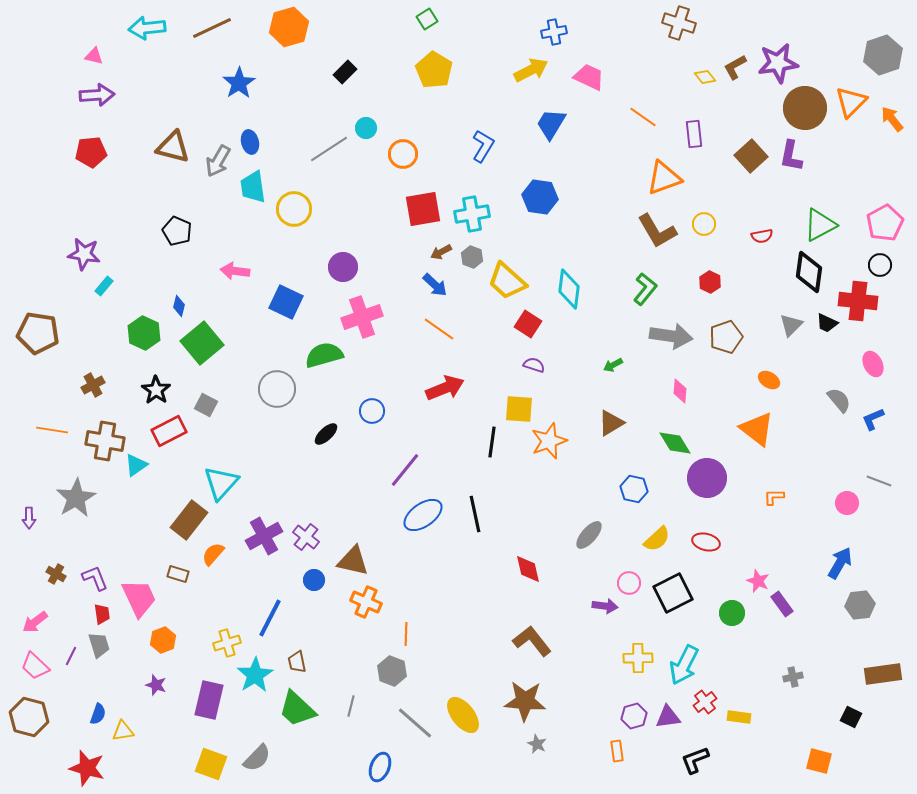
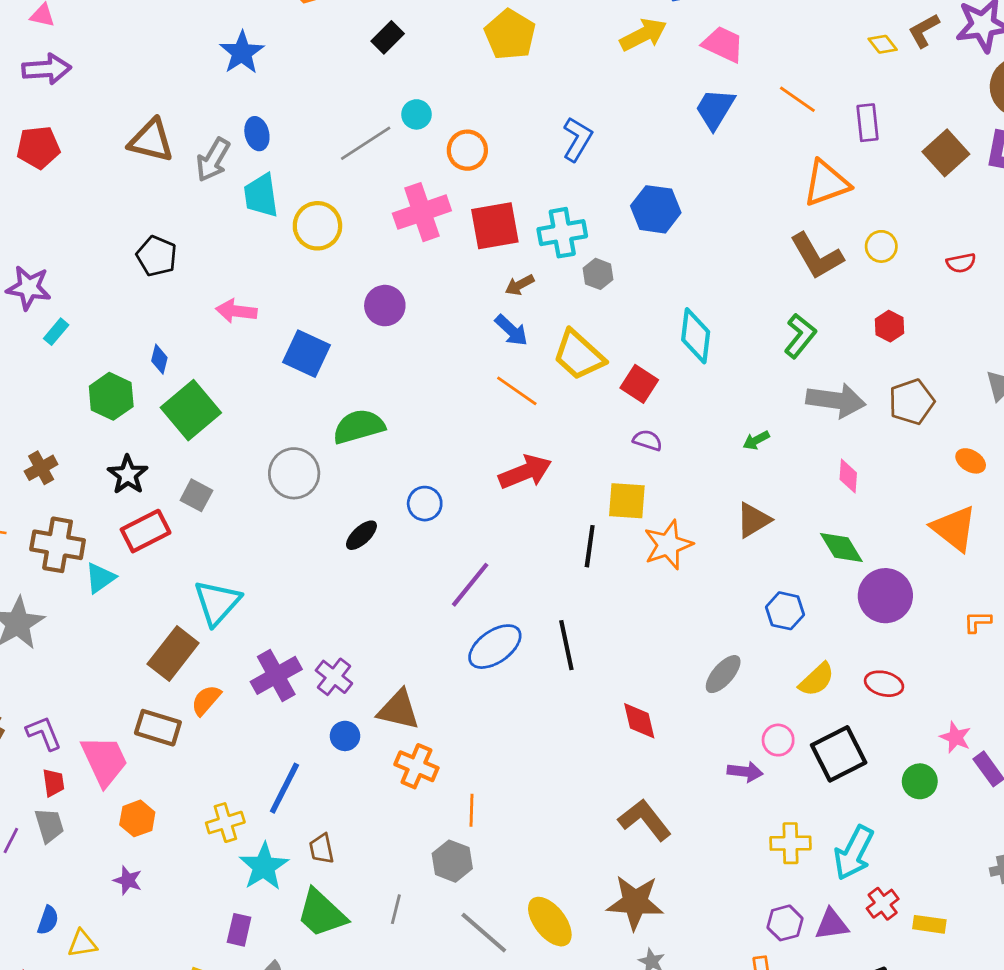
blue trapezoid: (551, 124) -> (715, 109), moved
gray hexagon: (472, 257) -> (598, 274), moved
yellow trapezoid: (507, 281) -> (579, 355), moved
pink cross: (362, 317) -> (422, 212), moved
brown rectangle: (178, 574) -> (158, 728), size x1.5
purple rectangle: (209, 700) -> (239, 930), moved, size x0.6

